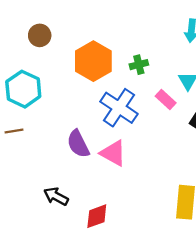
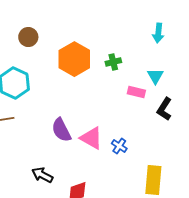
pink rectangle: (166, 100) -> (136, 92), turned -30
blue cross: (119, 108) -> (119, 146), moved, size x0.5

